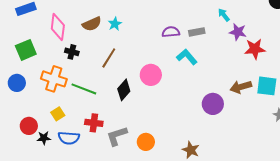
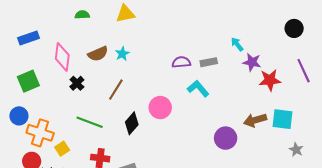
black cross: (72, 52) -> (77, 83), turned 32
orange cross: (54, 79) -> (40, 133), moved

